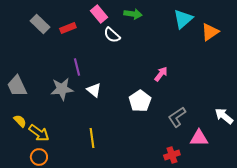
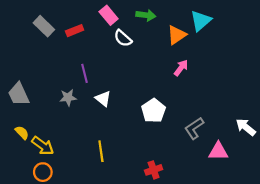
orange triangle: (210, 32) -> (177, 35), moved
pink arrow: (161, 74) -> (181, 68), moved
gray star: (62, 89) -> (68, 97), size x0.7
red cross: (172, 155) -> (154, 170), moved

